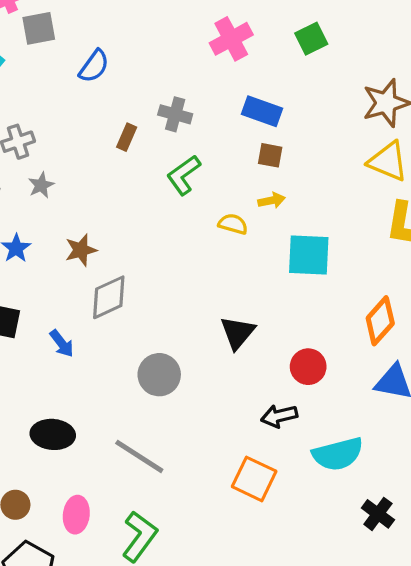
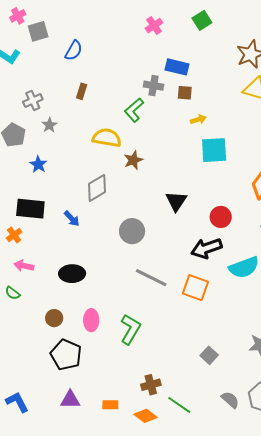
pink cross: (231, 39) -> (154, 26), size x0.7
gray cross: (175, 114) -> (153, 86), moved
brown rectangle: (127, 137) -> (82, 91), moved
yellow arrow: (272, 200) -> (198, 119), moved
yellow semicircle: (233, 224) -> (107, 138), moved, size x1.6
brown star: (81, 250) -> (133, 160), moved
black arrow: (279, 416) -> (206, 248), size x1.4
gray line: (139, 456) -> (151, 278), moved

